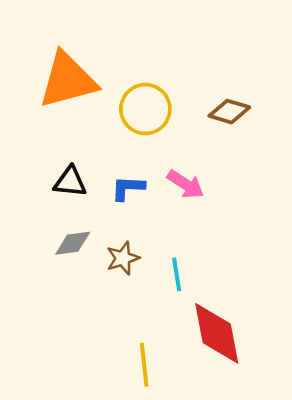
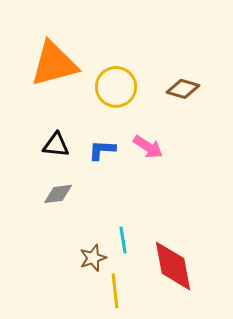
brown star: (123, 258) -> (93, 258), moved
cyan line: (177, 274) -> (123, 240), moved

